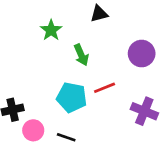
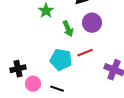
purple circle: (142, 54) -> (92, 23), moved

